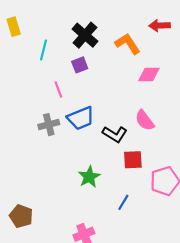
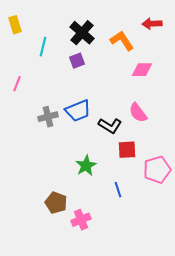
pink line: (58, 89) -> (17, 84), moved, turned 42
blue line: (123, 202) -> (118, 190), turned -49
brown pentagon: (21, 216) -> (56, 203), moved

